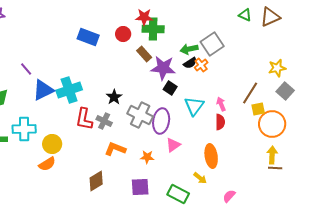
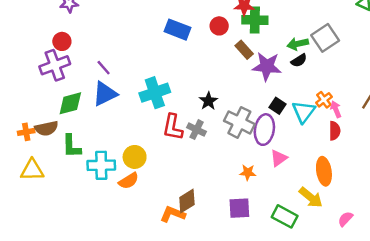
orange cross: (201, 65) -> (324, 100), moved
black square: (170, 88) -> (277, 106), moved
blue triangle: (43, 90) -> (105, 94), moved
cyan cross: (24, 129) -> (101, 165), moved
orange L-shape: (115, 149) -> (173, 214), moved
yellow arrow: (200, 178) -> (311, 197), size x1.5

